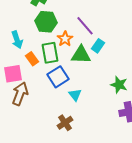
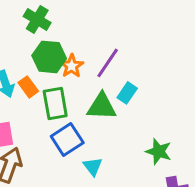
purple line: (85, 26) -> (108, 63), turned 75
orange star: (65, 39) -> (72, 66), moved
orange rectangle: (32, 59) -> (28, 87), moved

